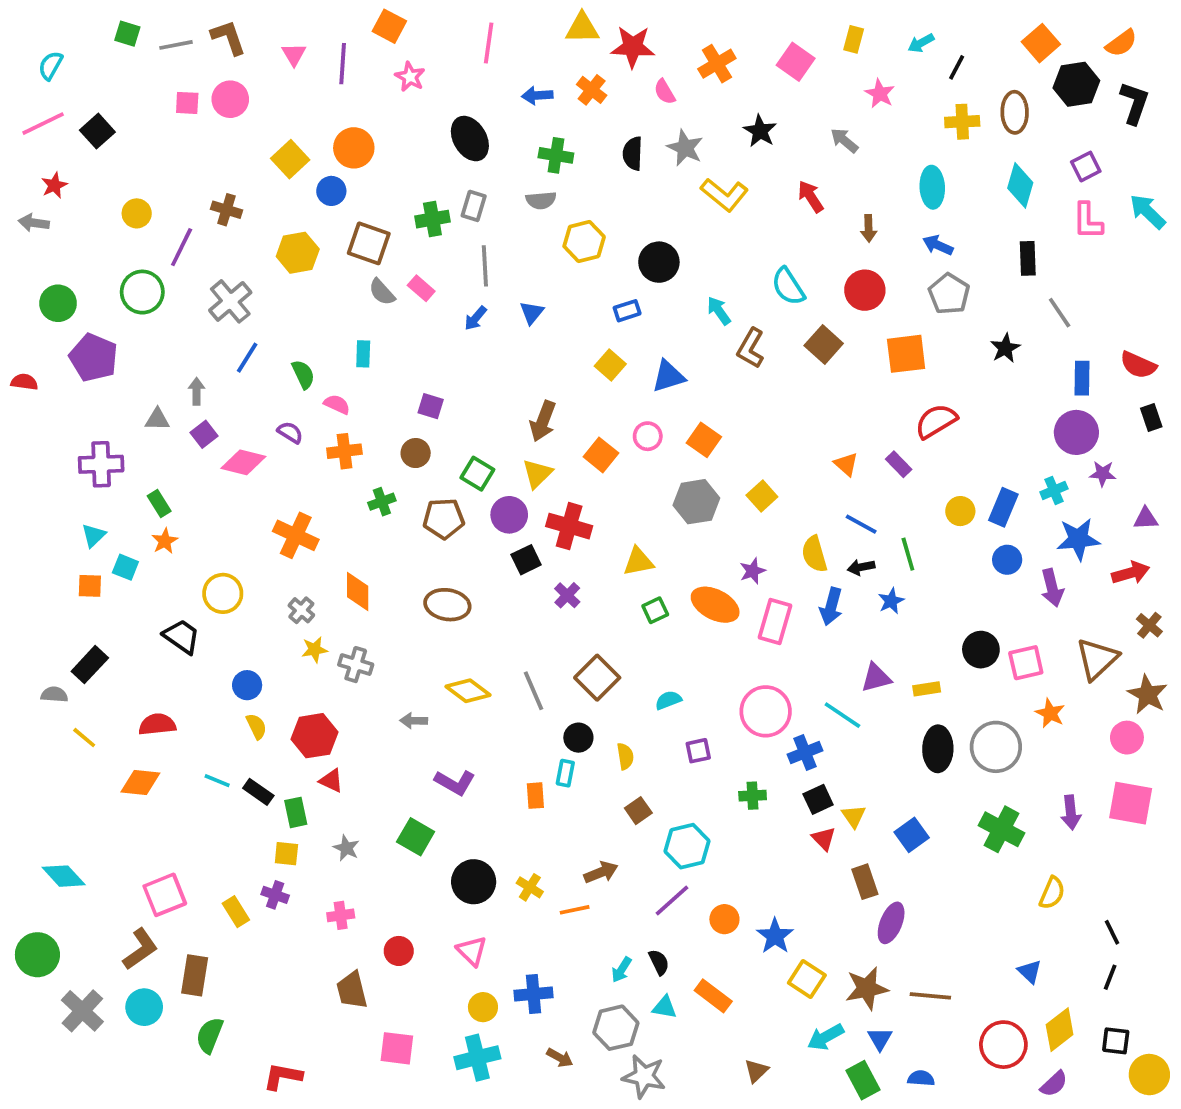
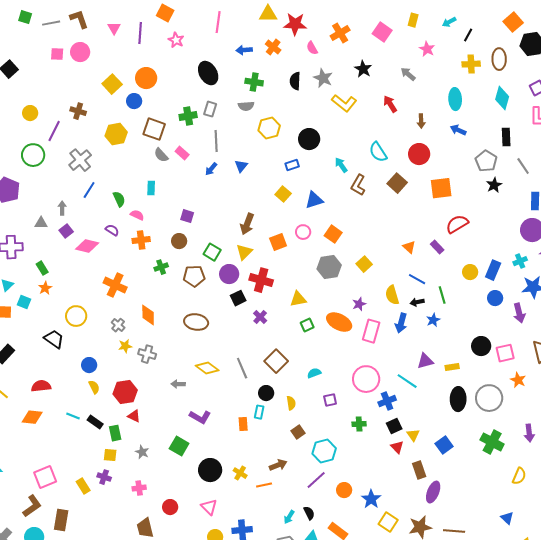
gray pentagon: (949, 294) -> (486, 161), moved
orange square: (601, 455) -> (278, 242), turned 30

